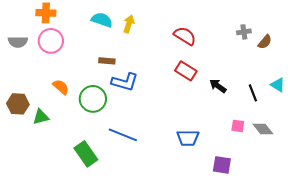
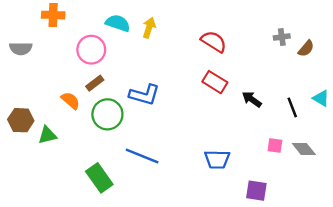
pink circle: (51, 41) -> (91, 50), moved
brown rectangle: (107, 61) -> (95, 83), moved, turned -42

